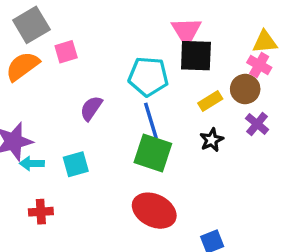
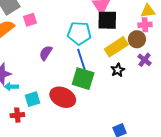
pink cross: (259, 65) -> (145, 25), turned -32
yellow rectangle: (210, 101) -> (116, 47), size x1.6
cyan square: (76, 164) -> (32, 99), moved
red ellipse: (154, 211) -> (63, 97), moved

